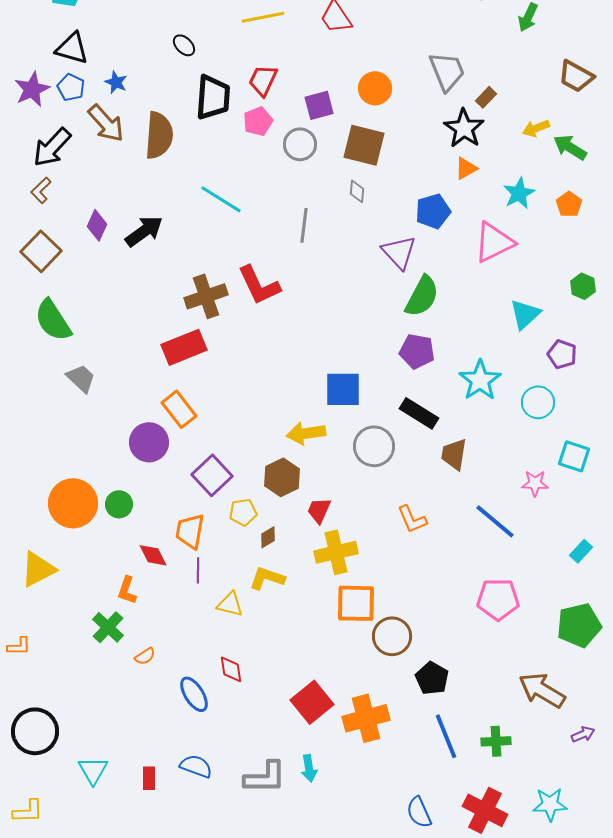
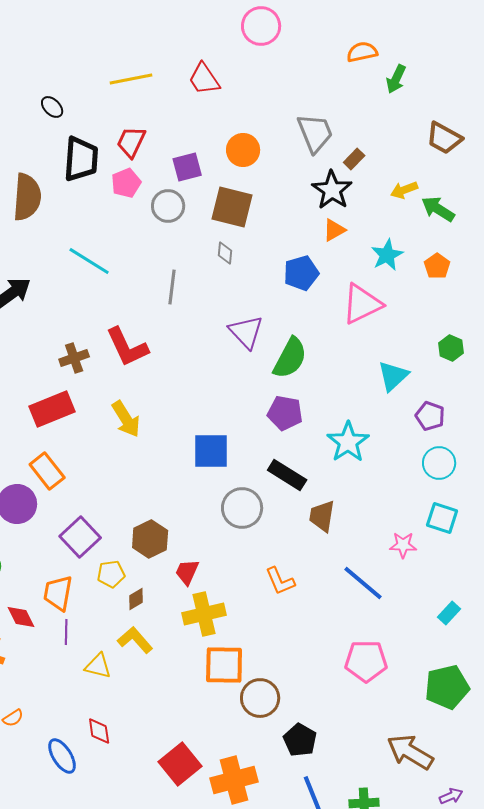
purple triangle: (399, 252) -> (246, 332), moved
brown cross: (206, 296) -> (74, 358), size x0.7
cyan circle: (538, 402) -> (439, 463), moved
yellow arrow: (306, 433) -> (126, 419), moved, turned -114
yellow L-shape: (267, 578) -> (135, 640), turned 30

